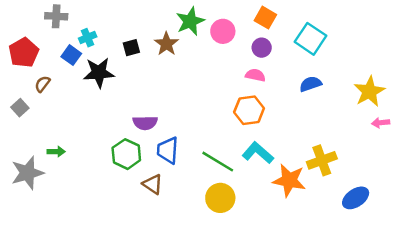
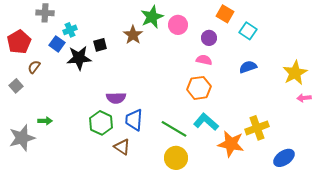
orange square: (265, 18) -> (225, 14), moved
cyan square: (310, 39) -> (248, 31), size x0.7
black square: (131, 48) -> (100, 45), moved

